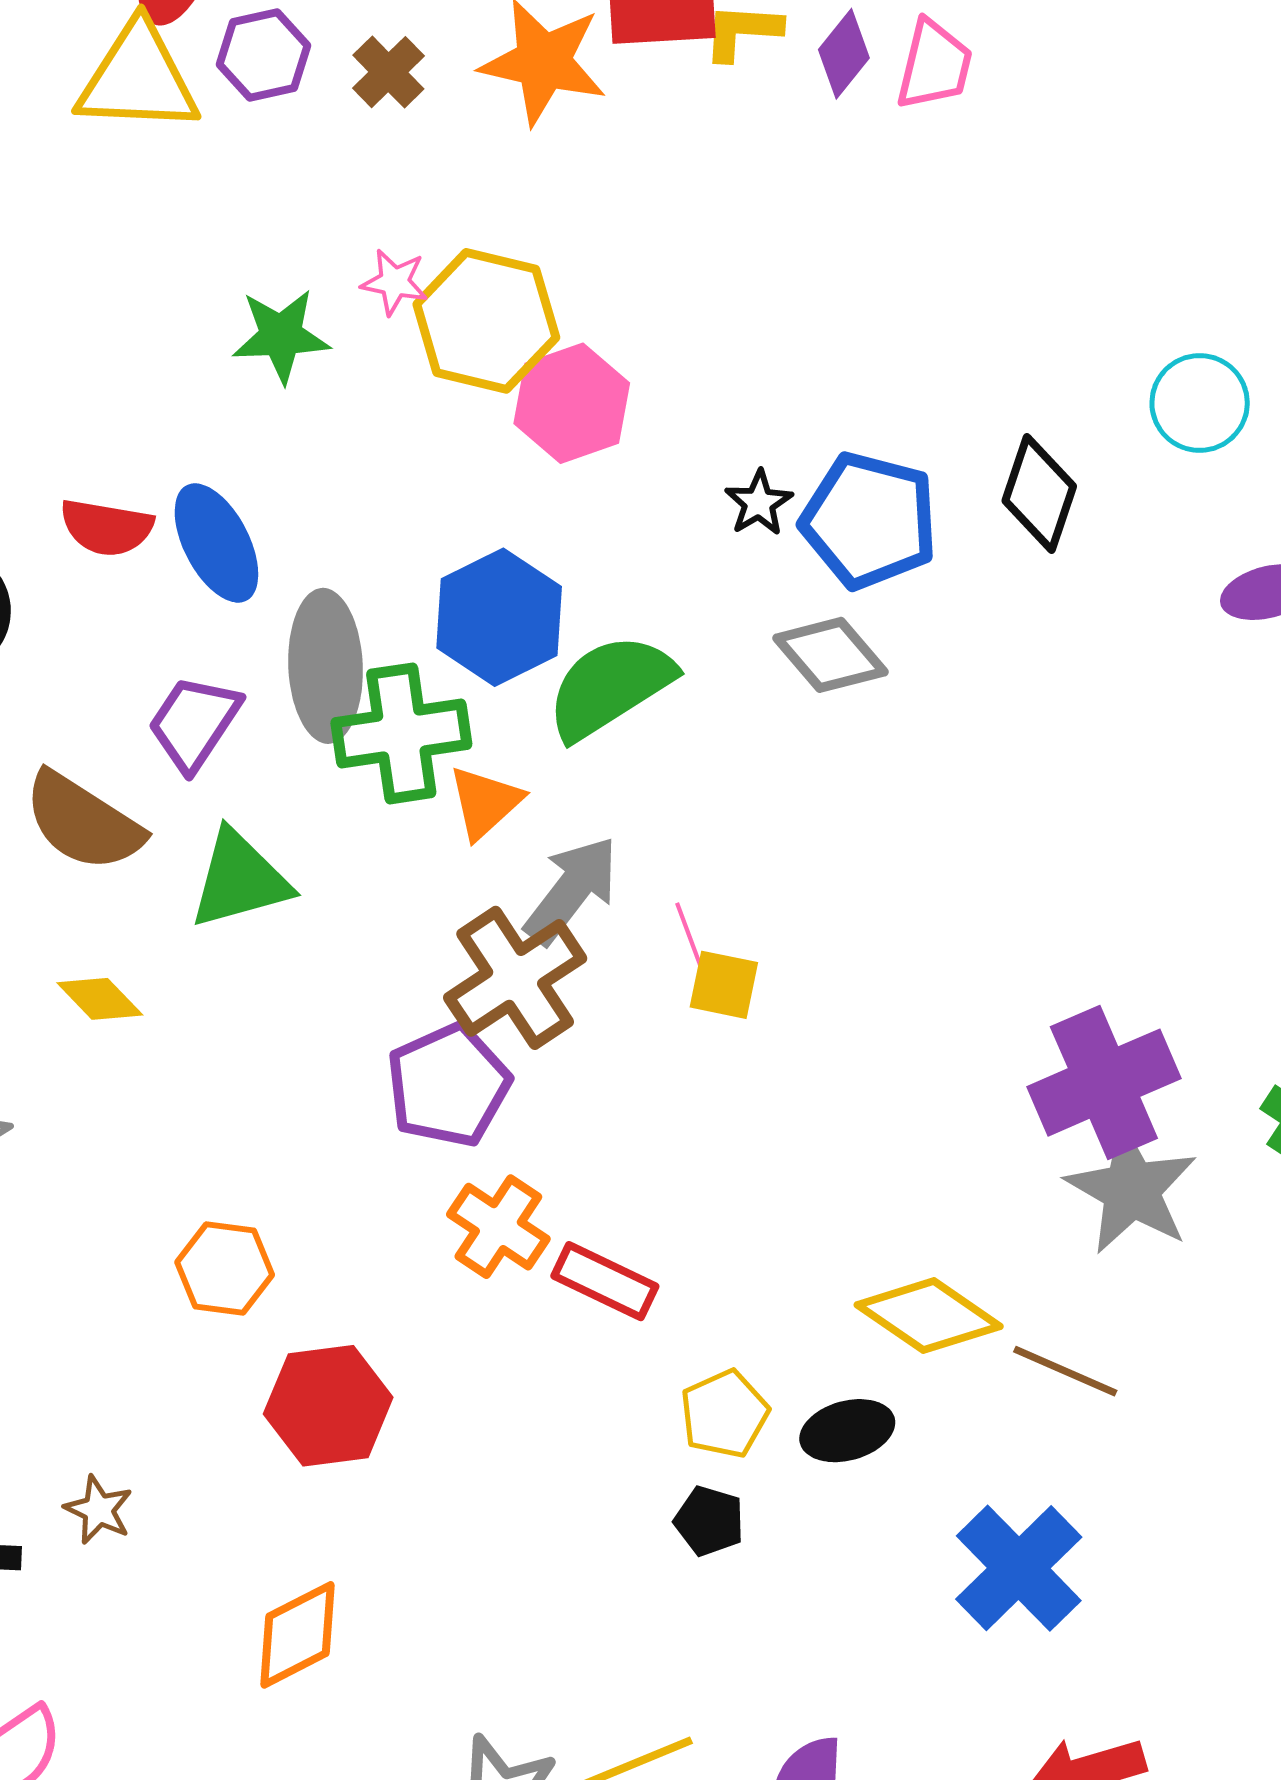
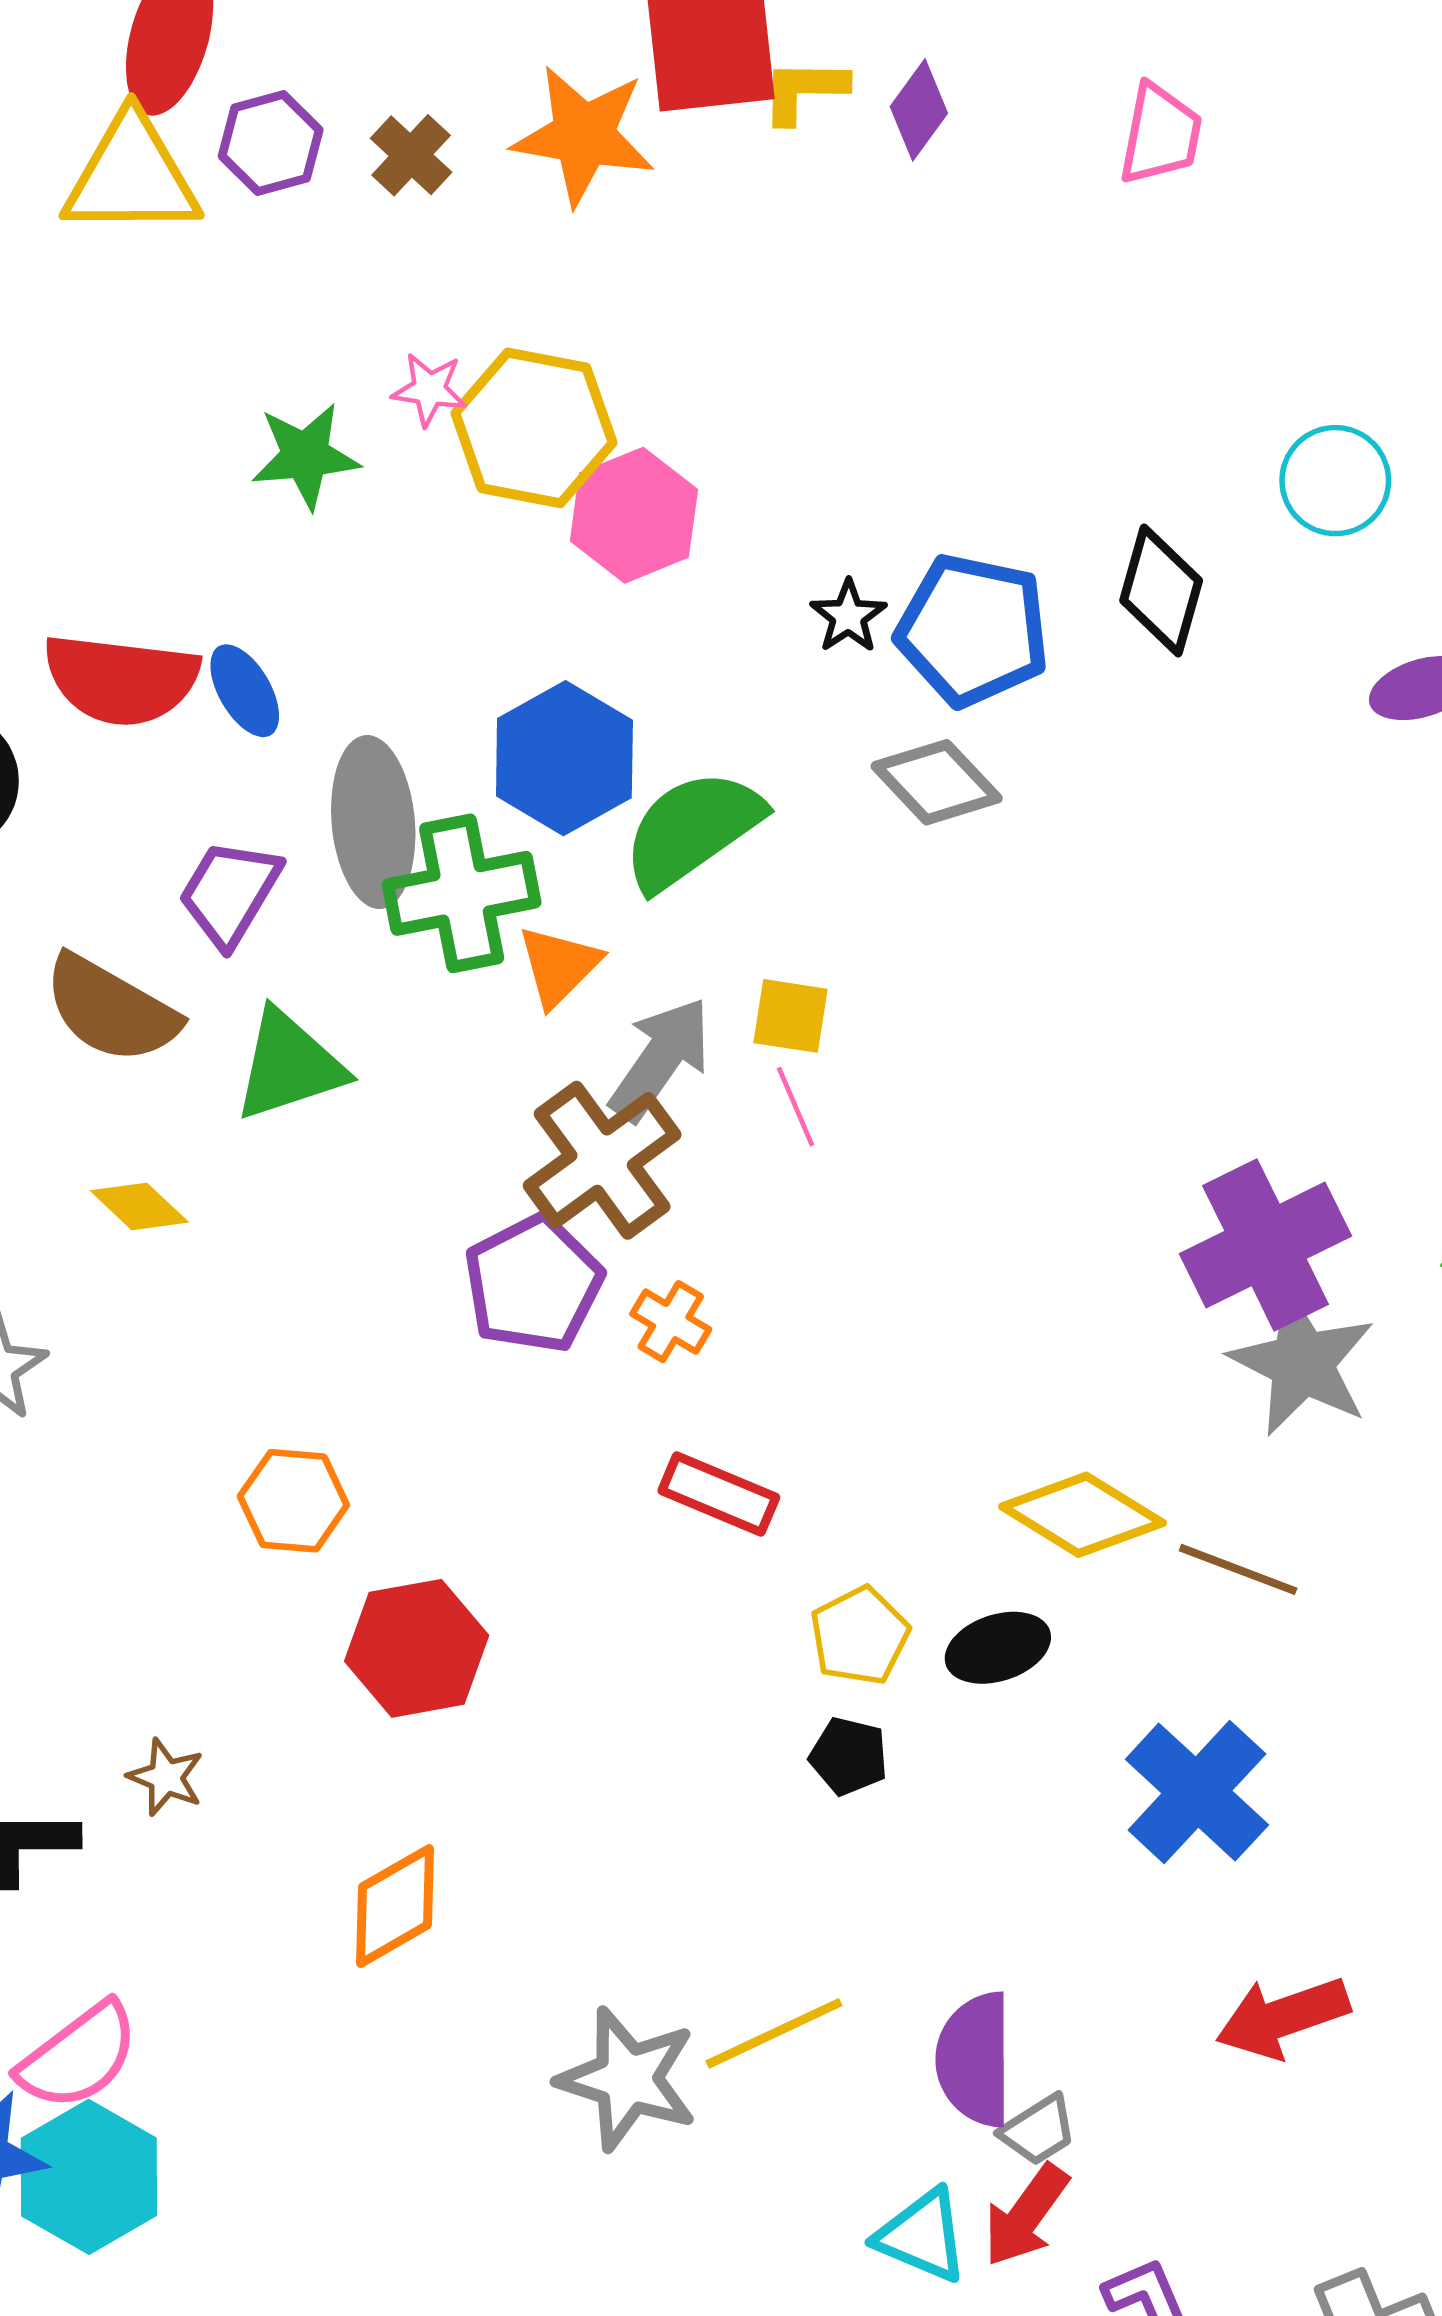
pink trapezoid: (934, 65) -> (1160, 134), moved
red semicircle: (107, 527) -> (121, 679), size x1.5
blue ellipse: (216, 543) -> (245, 691), size x0.7
yellow square: (724, 985) -> (791, 1016), moved
orange cross: (498, 1227) -> (671, 1322), moved, size x0.7

